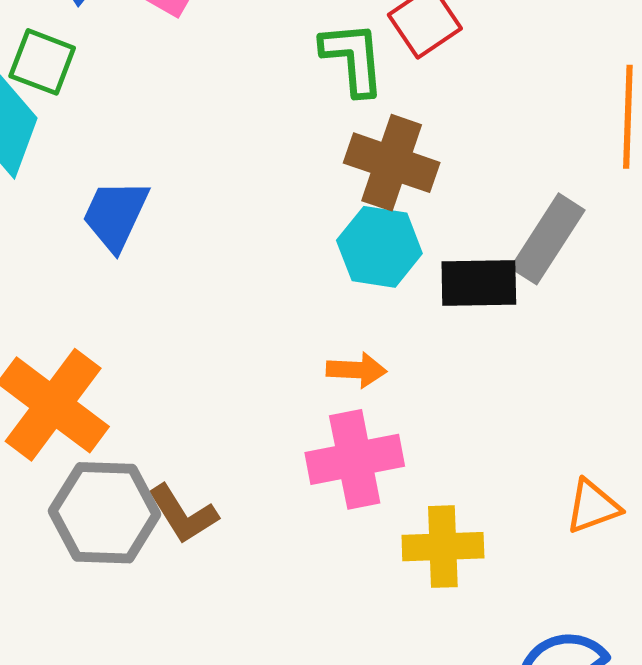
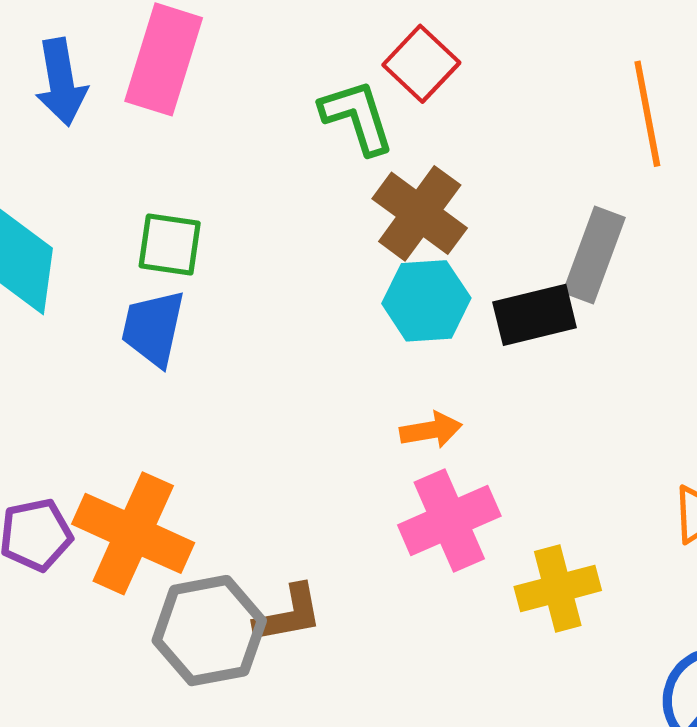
green square: (42, 62) -> (170, 244), moved
brown cross: (392, 163) -> (420, 213), turned 30
brown L-shape: (183, 514) -> (289, 614), turned -56

